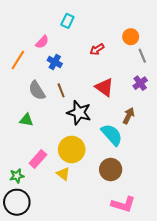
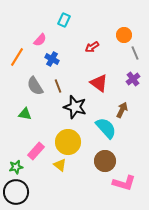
pink L-shape: (123, 204) -> (124, 183), moved

